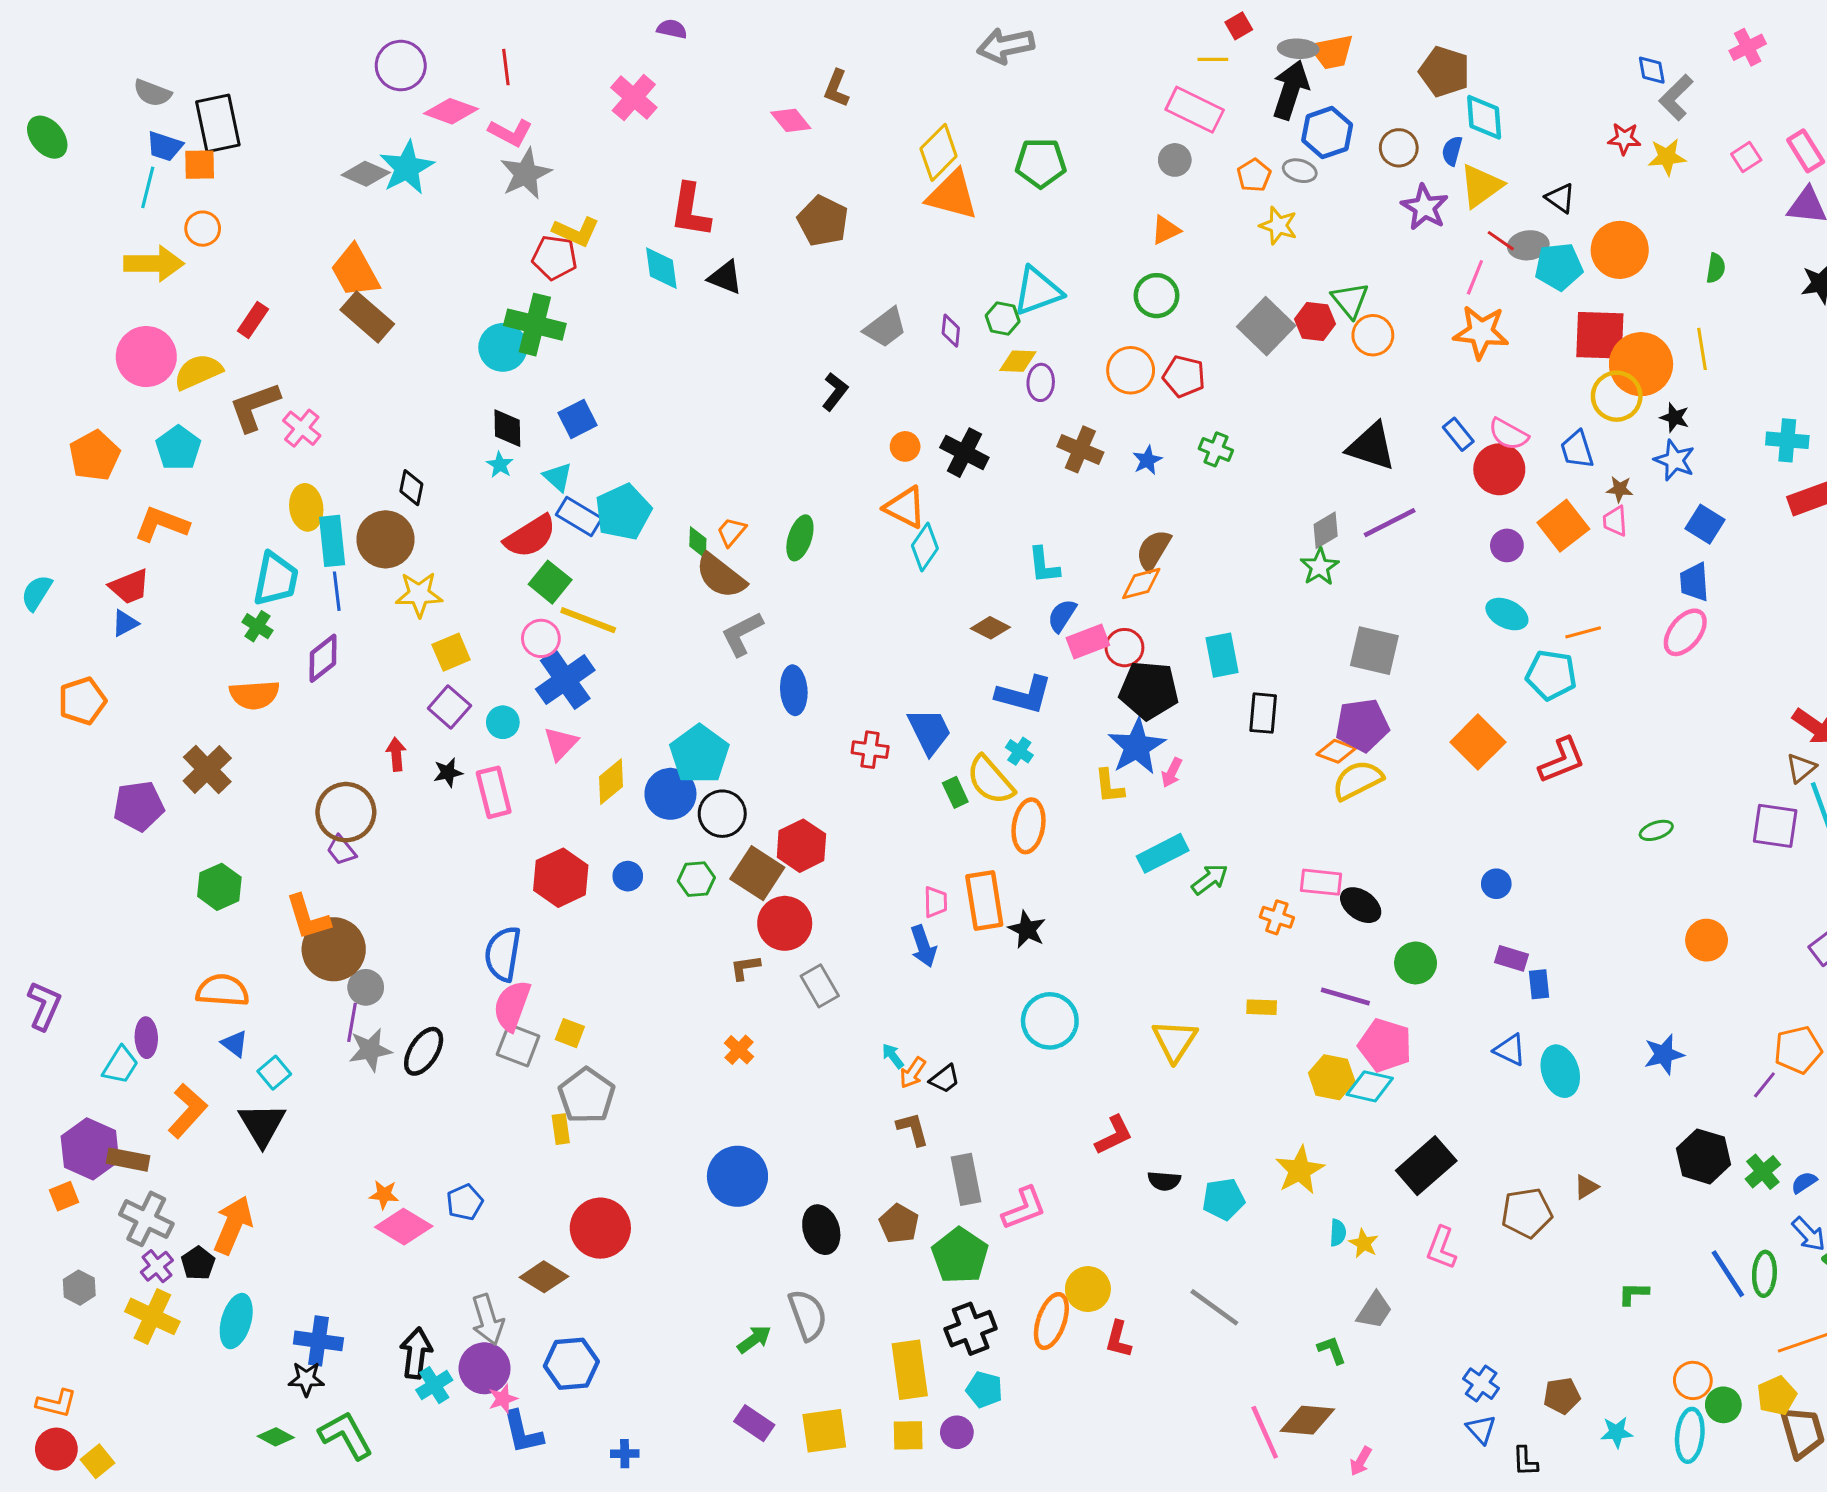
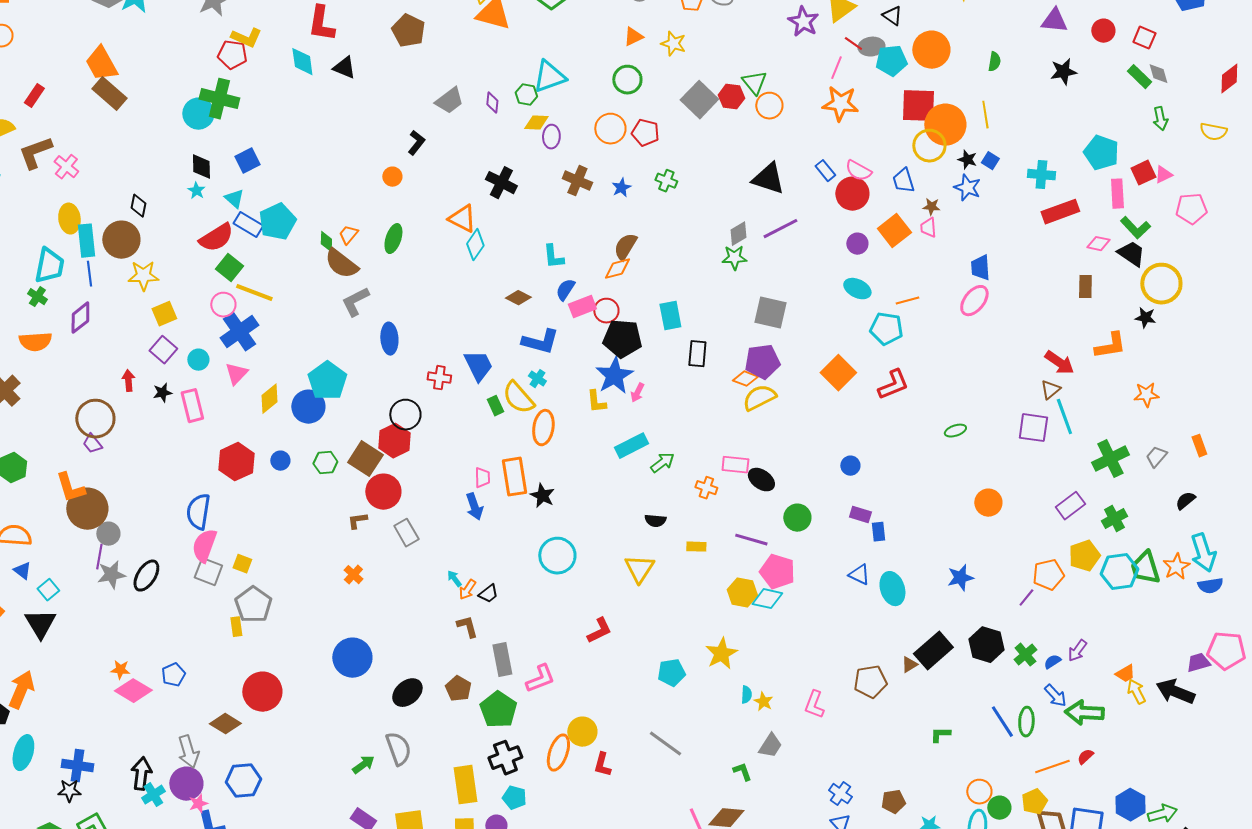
yellow star: (1278, 226) -> (673, 44), moved
orange circle: (905, 446) -> (392, 177), moved
blue square: (1705, 524) -> (990, 161), moved, size x0.7
green star: (1320, 567) -> (734, 258), turned 30
black circle: (722, 814) -> (405, 415), moved
black rectangle: (1426, 1166) -> (933, 651), moved
black semicircle: (1164, 1181) -> (655, 521), moved
black ellipse: (821, 1230) -> (407, 693), turned 68

